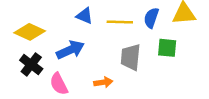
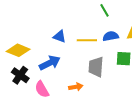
blue semicircle: (151, 18) -> (111, 36), turned 63

